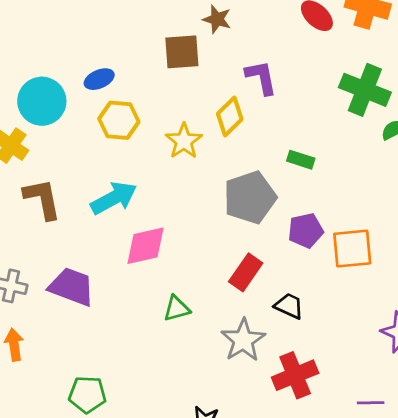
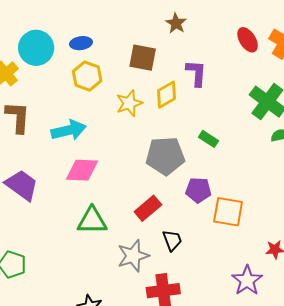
brown square: (182, 52) -> (143, 58), moved
black trapezoid: (289, 306) -> (172, 240), turned 30
green triangle: (177, 309) -> (92, 221), size x1.5

